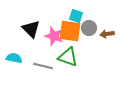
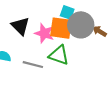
gray circle: (89, 28) -> (81, 25), size x1.6
brown arrow: (107, 34) -> (99, 31), turned 40

